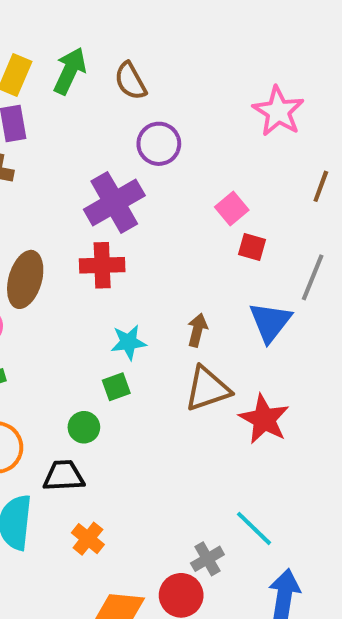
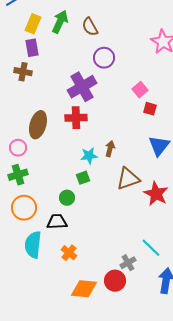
brown arrow: (197, 330) -> (110, 149), moved

